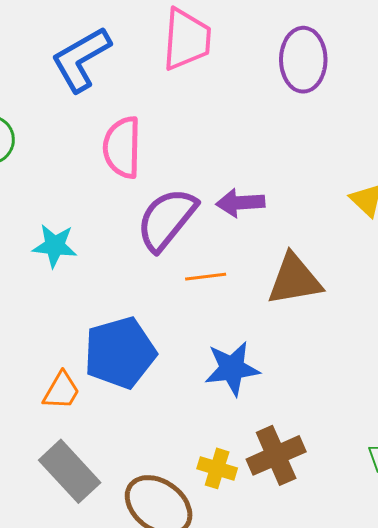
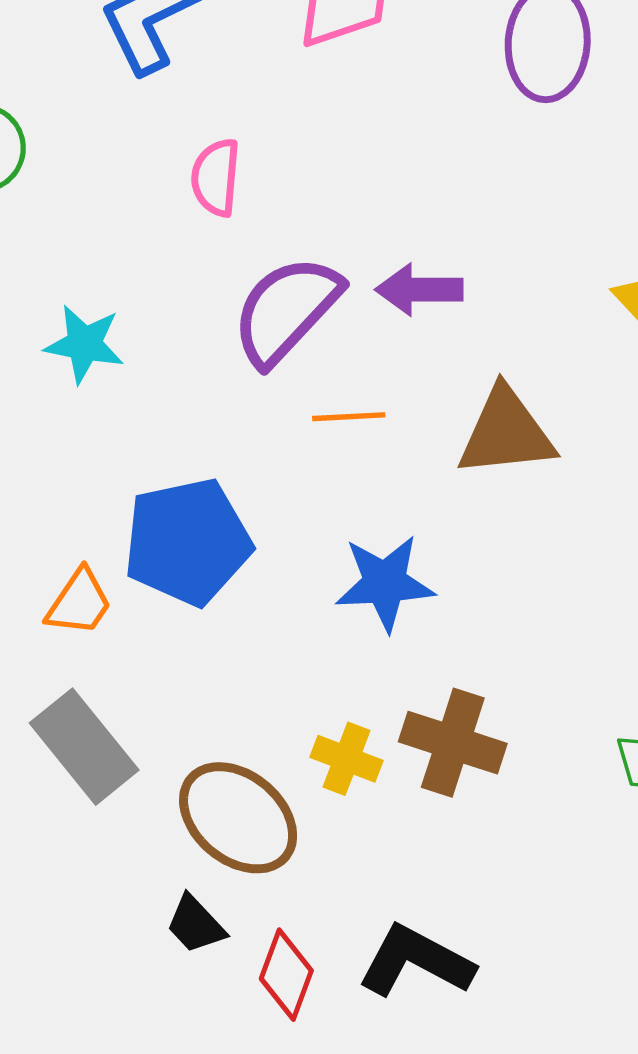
pink semicircle: (122, 147) -> (216, 177), size x0.7
brown cross: (276, 455) -> (453, 743), turned 38

